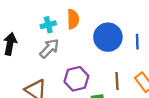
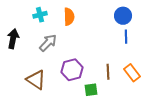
cyan cross: (48, 25) -> (40, 15), moved
blue circle: (108, 37) -> (123, 16), moved, size x0.7

